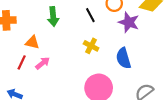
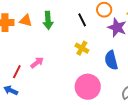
orange triangle: (32, 42) -> (26, 21), moved
red line: (22, 62) -> (17, 72), moved

